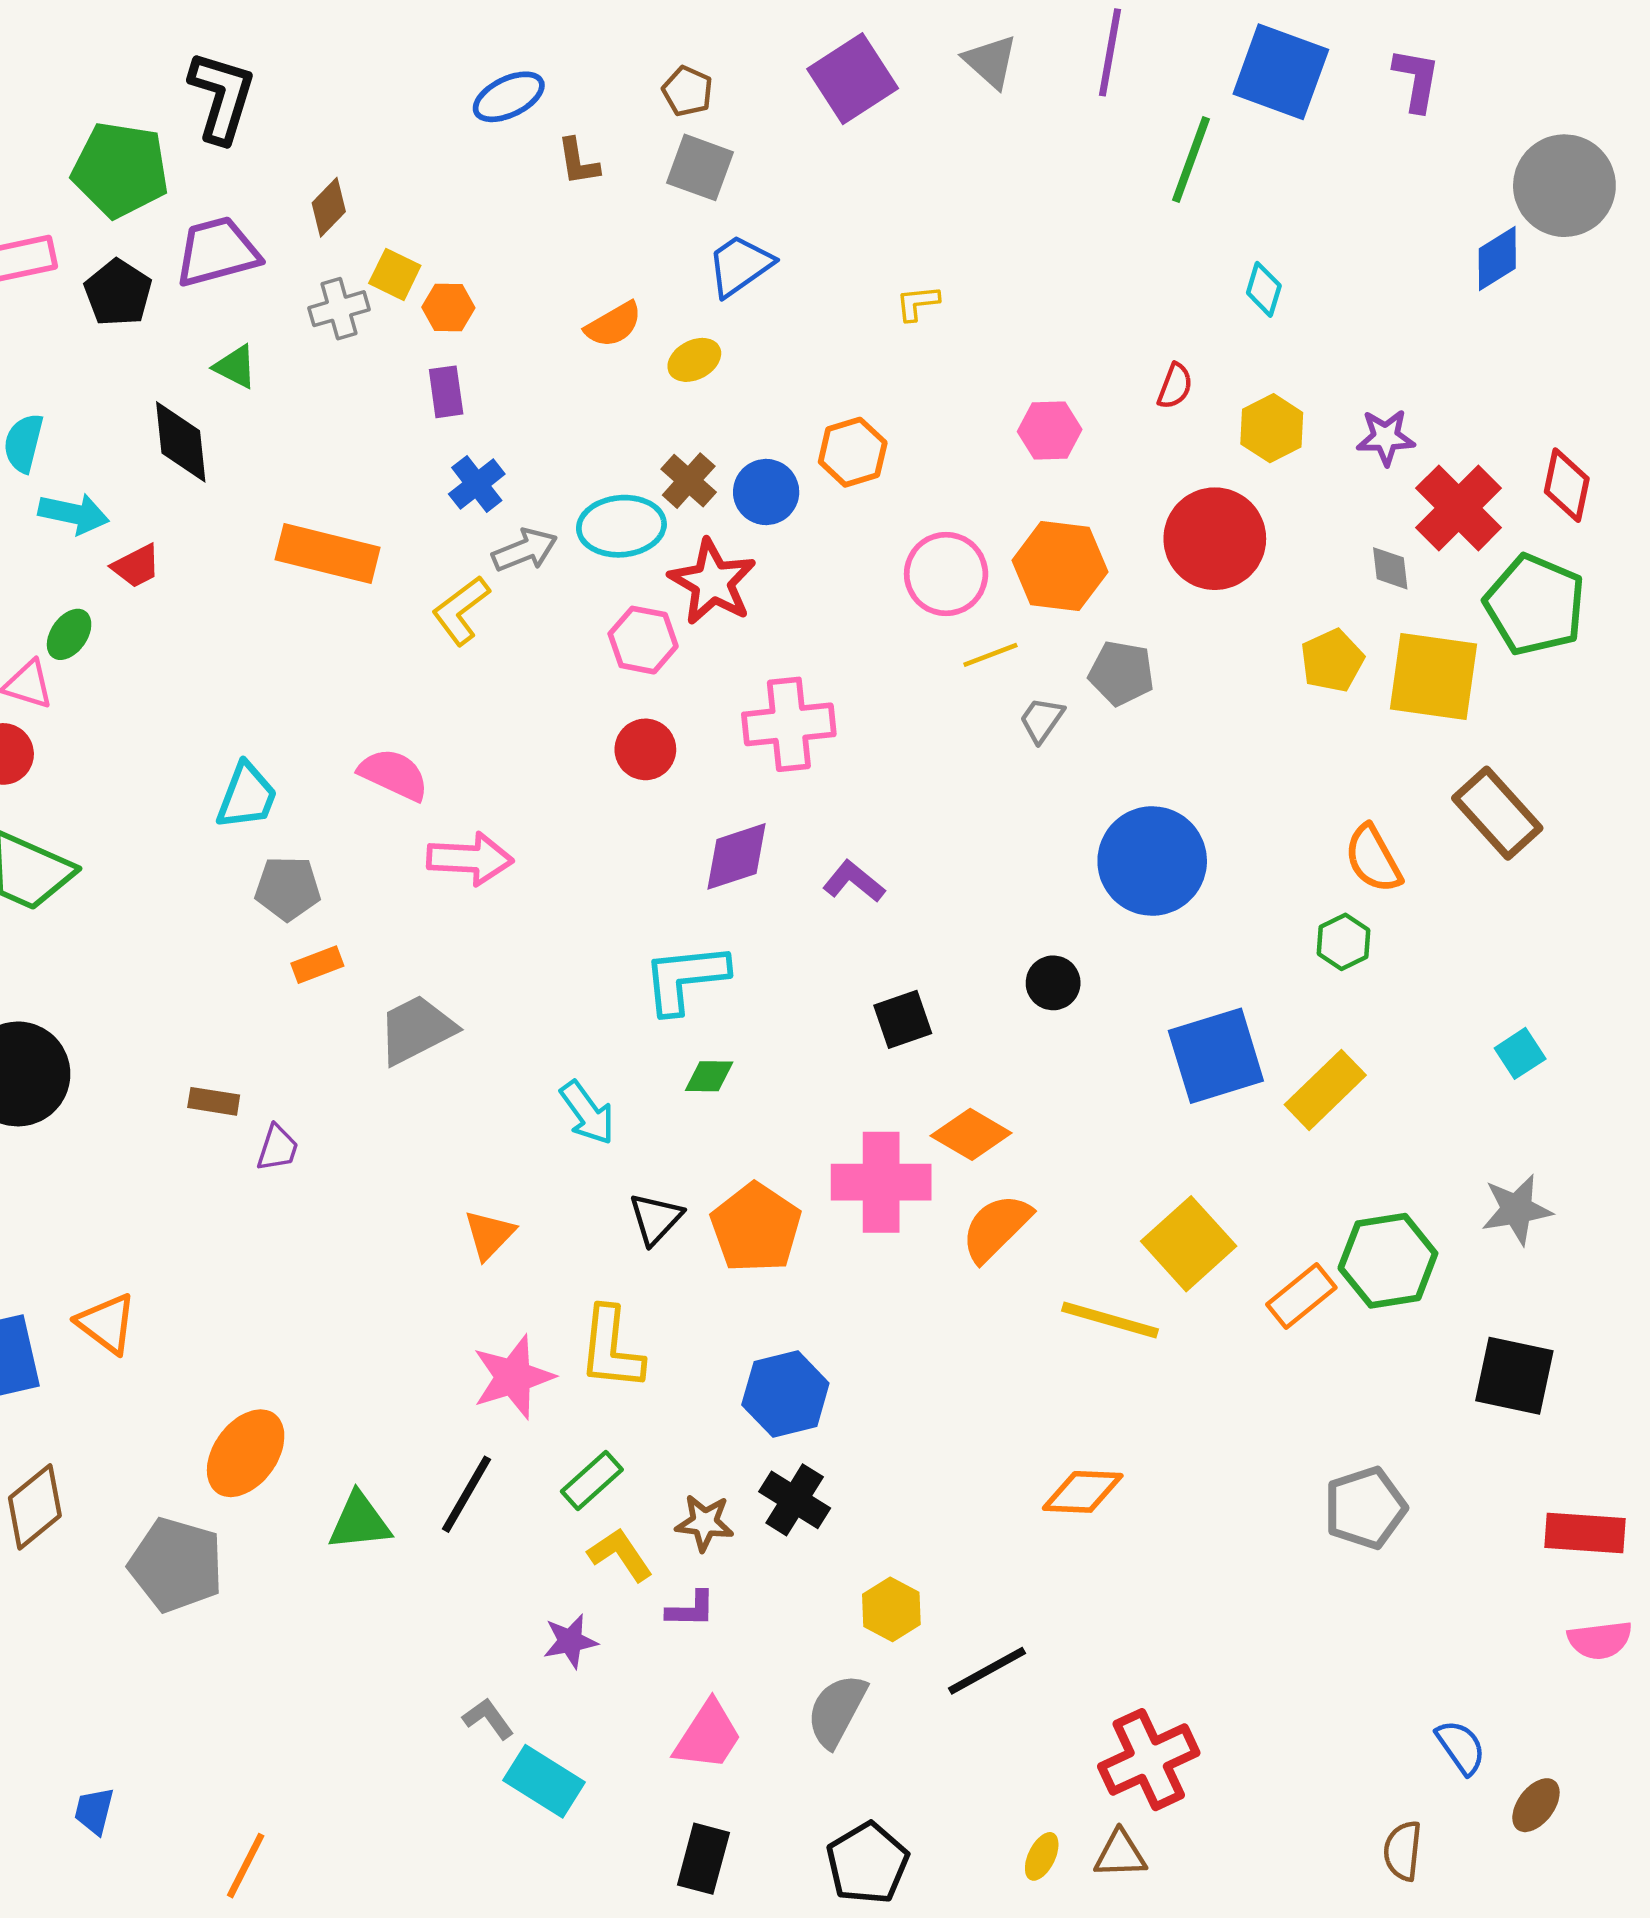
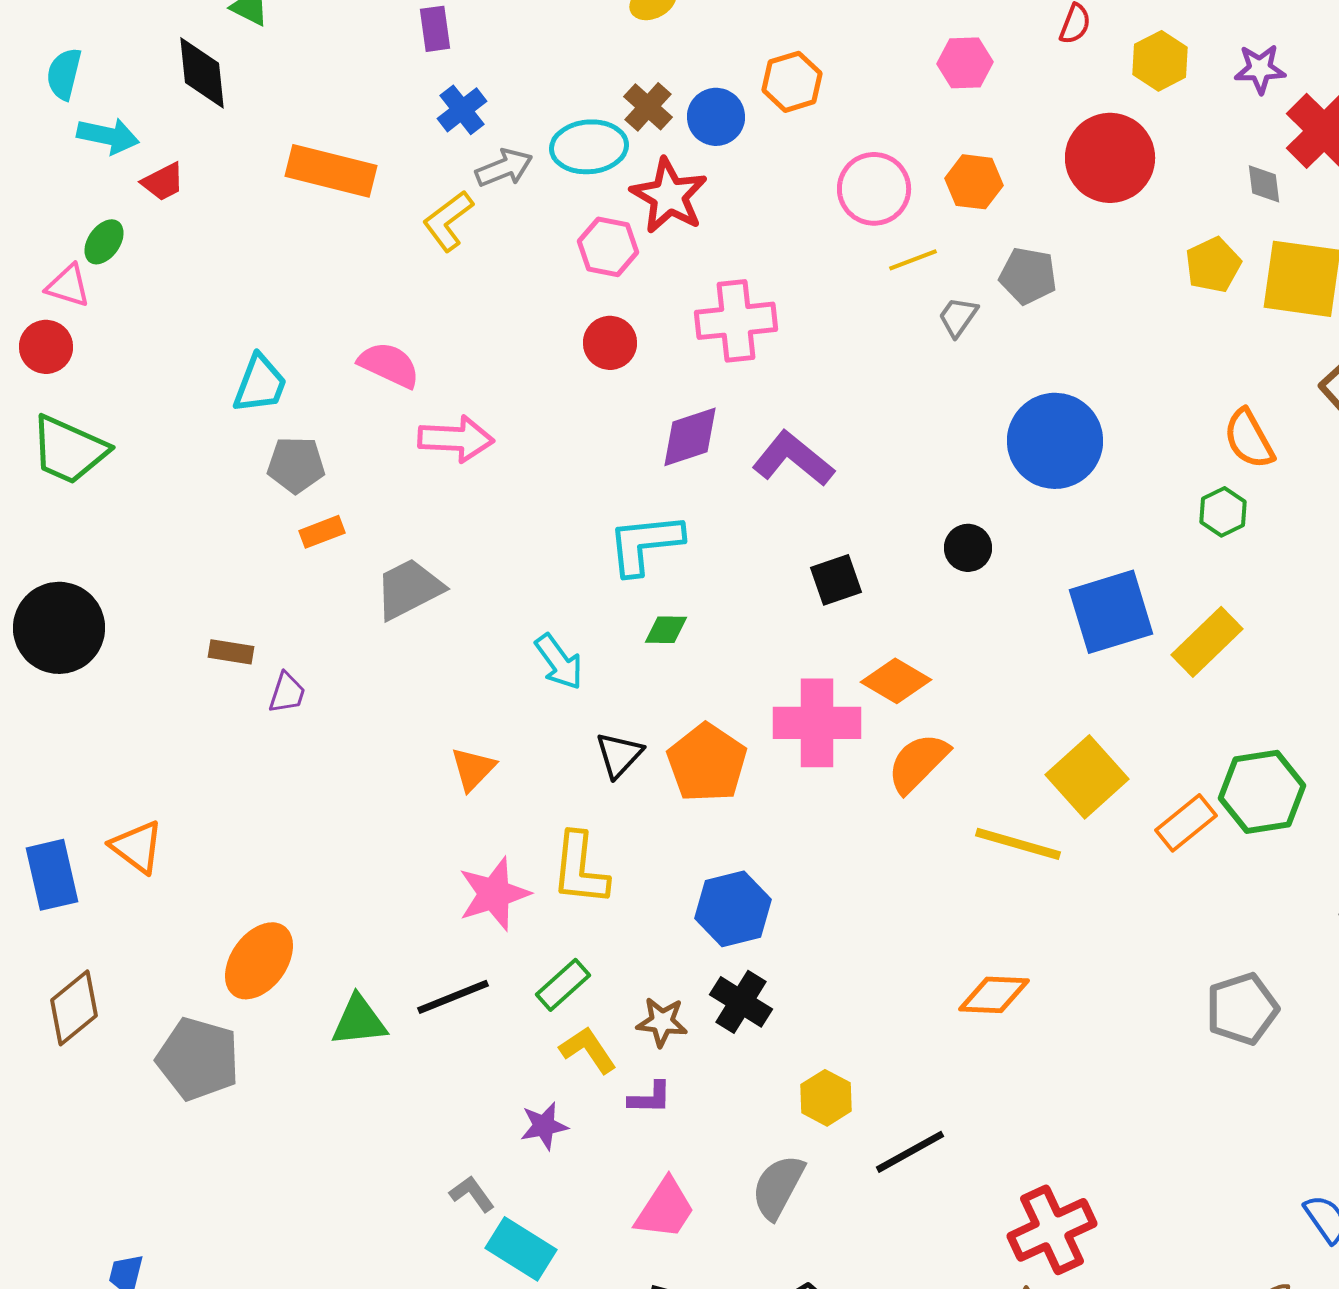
orange hexagon: (1060, 566) -> (974, 182), size x0.7
purple L-shape: (854, 882) -> (793, 459), size x1.5
black line: (467, 1494) -> (453, 997), turned 38

